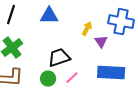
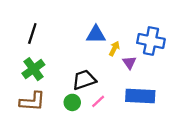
blue triangle: (49, 16) -> (96, 35), moved

